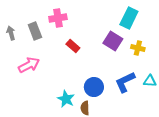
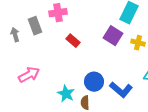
gray arrow: (11, 33) -> (15, 35), moved
pink arrow: (29, 65) -> (29, 75), moved
blue L-shape: (125, 82) -> (121, 90), moved, turned -115

